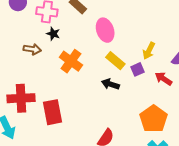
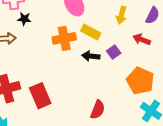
orange cross: (71, 61) -> (64, 38), moved, turned -35
purple square: (137, 69) -> (114, 52), moved

